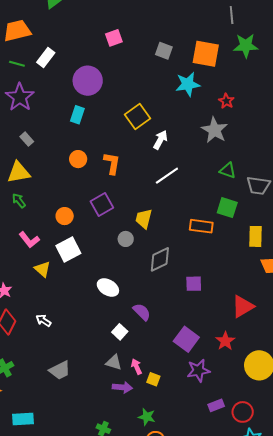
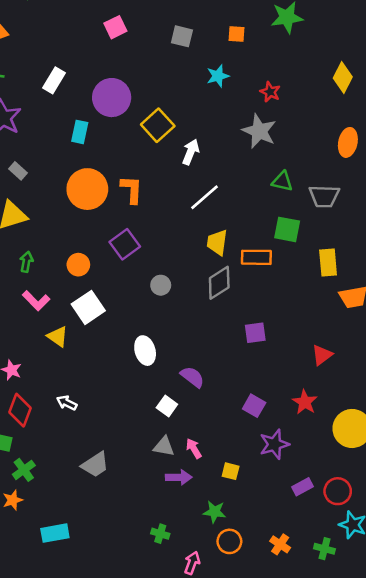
orange square: (206, 54) -> (237, 34), size x0.5
white rectangle: (46, 57) -> (54, 80), moved
purple circle: (88, 81) -> (112, 98), moved
cyan star: (188, 84) -> (218, 76), size x0.7
orange circle: (78, 159) -> (87, 189), size x1.8
green arrow: (19, 201) -> (26, 262), moved, turned 56
yellow trapezoid: (144, 219) -> (217, 242), moved
gray diamond: (160, 259) -> (219, 283), moved
white ellipse: (108, 288) -> (145, 351), turned 50
red triangle: (243, 307) -> (322, 355), size x0.7
purple square: (186, 339) -> (254, 406), size x0.7
yellow square: (153, 379) -> (231, 471), moved

